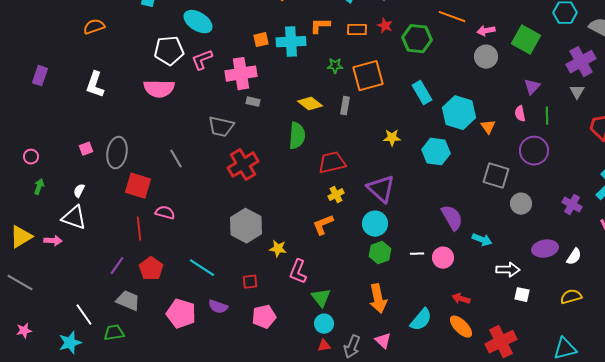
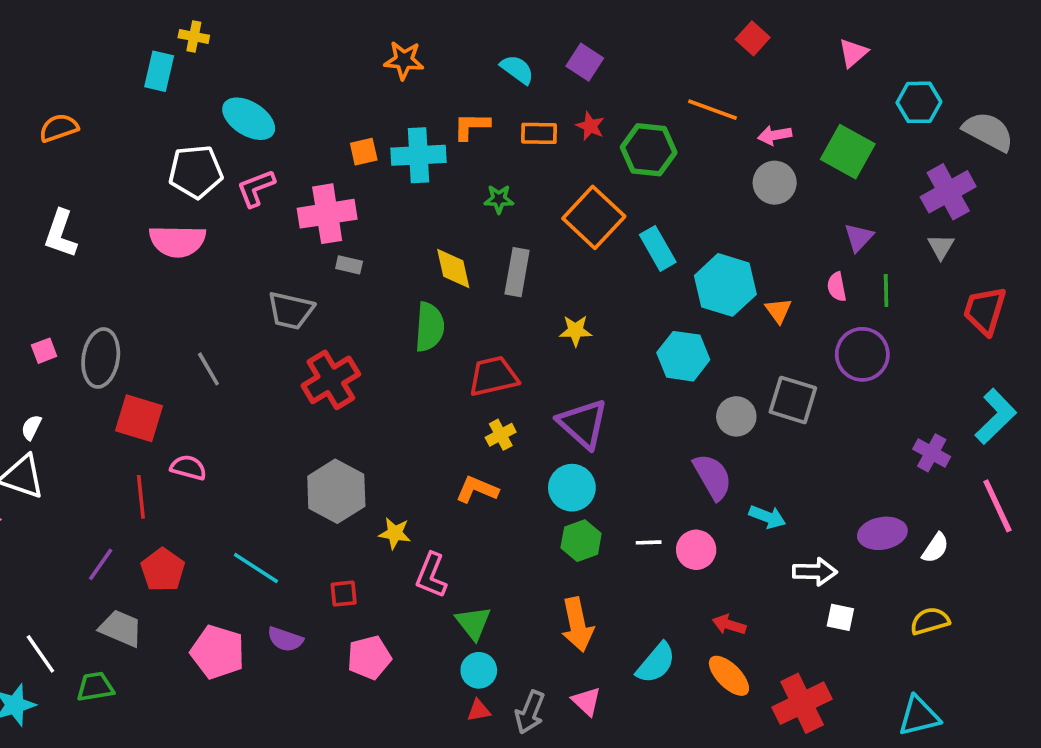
orange square: (368, 76) -> (594, 217), moved, turned -32
yellow diamond: (310, 104) -> (453, 268), turned 40
gray rectangle: (345, 106) -> (517, 272), size x1.4
yellow star: (392, 138) -> (576, 331), moved
gray circle: (521, 204) -> (736, 416), moved
orange L-shape: (323, 225) -> (477, 489), turned 45

